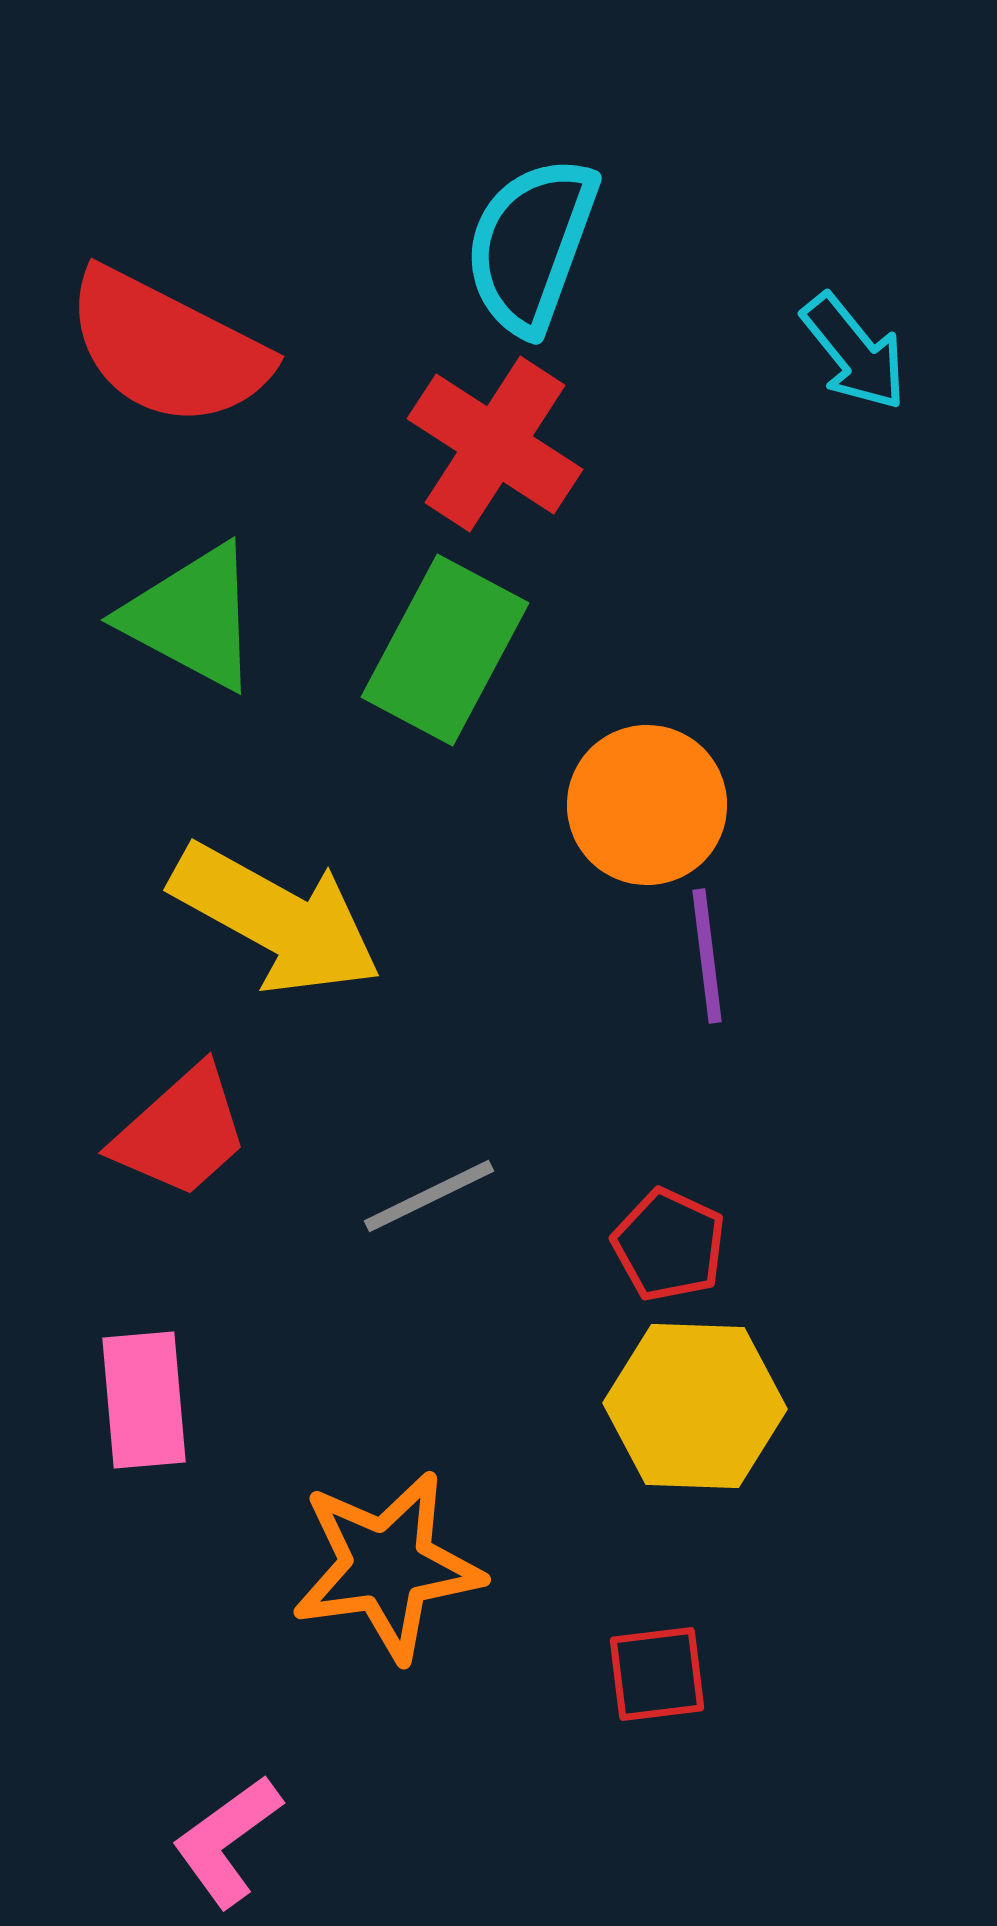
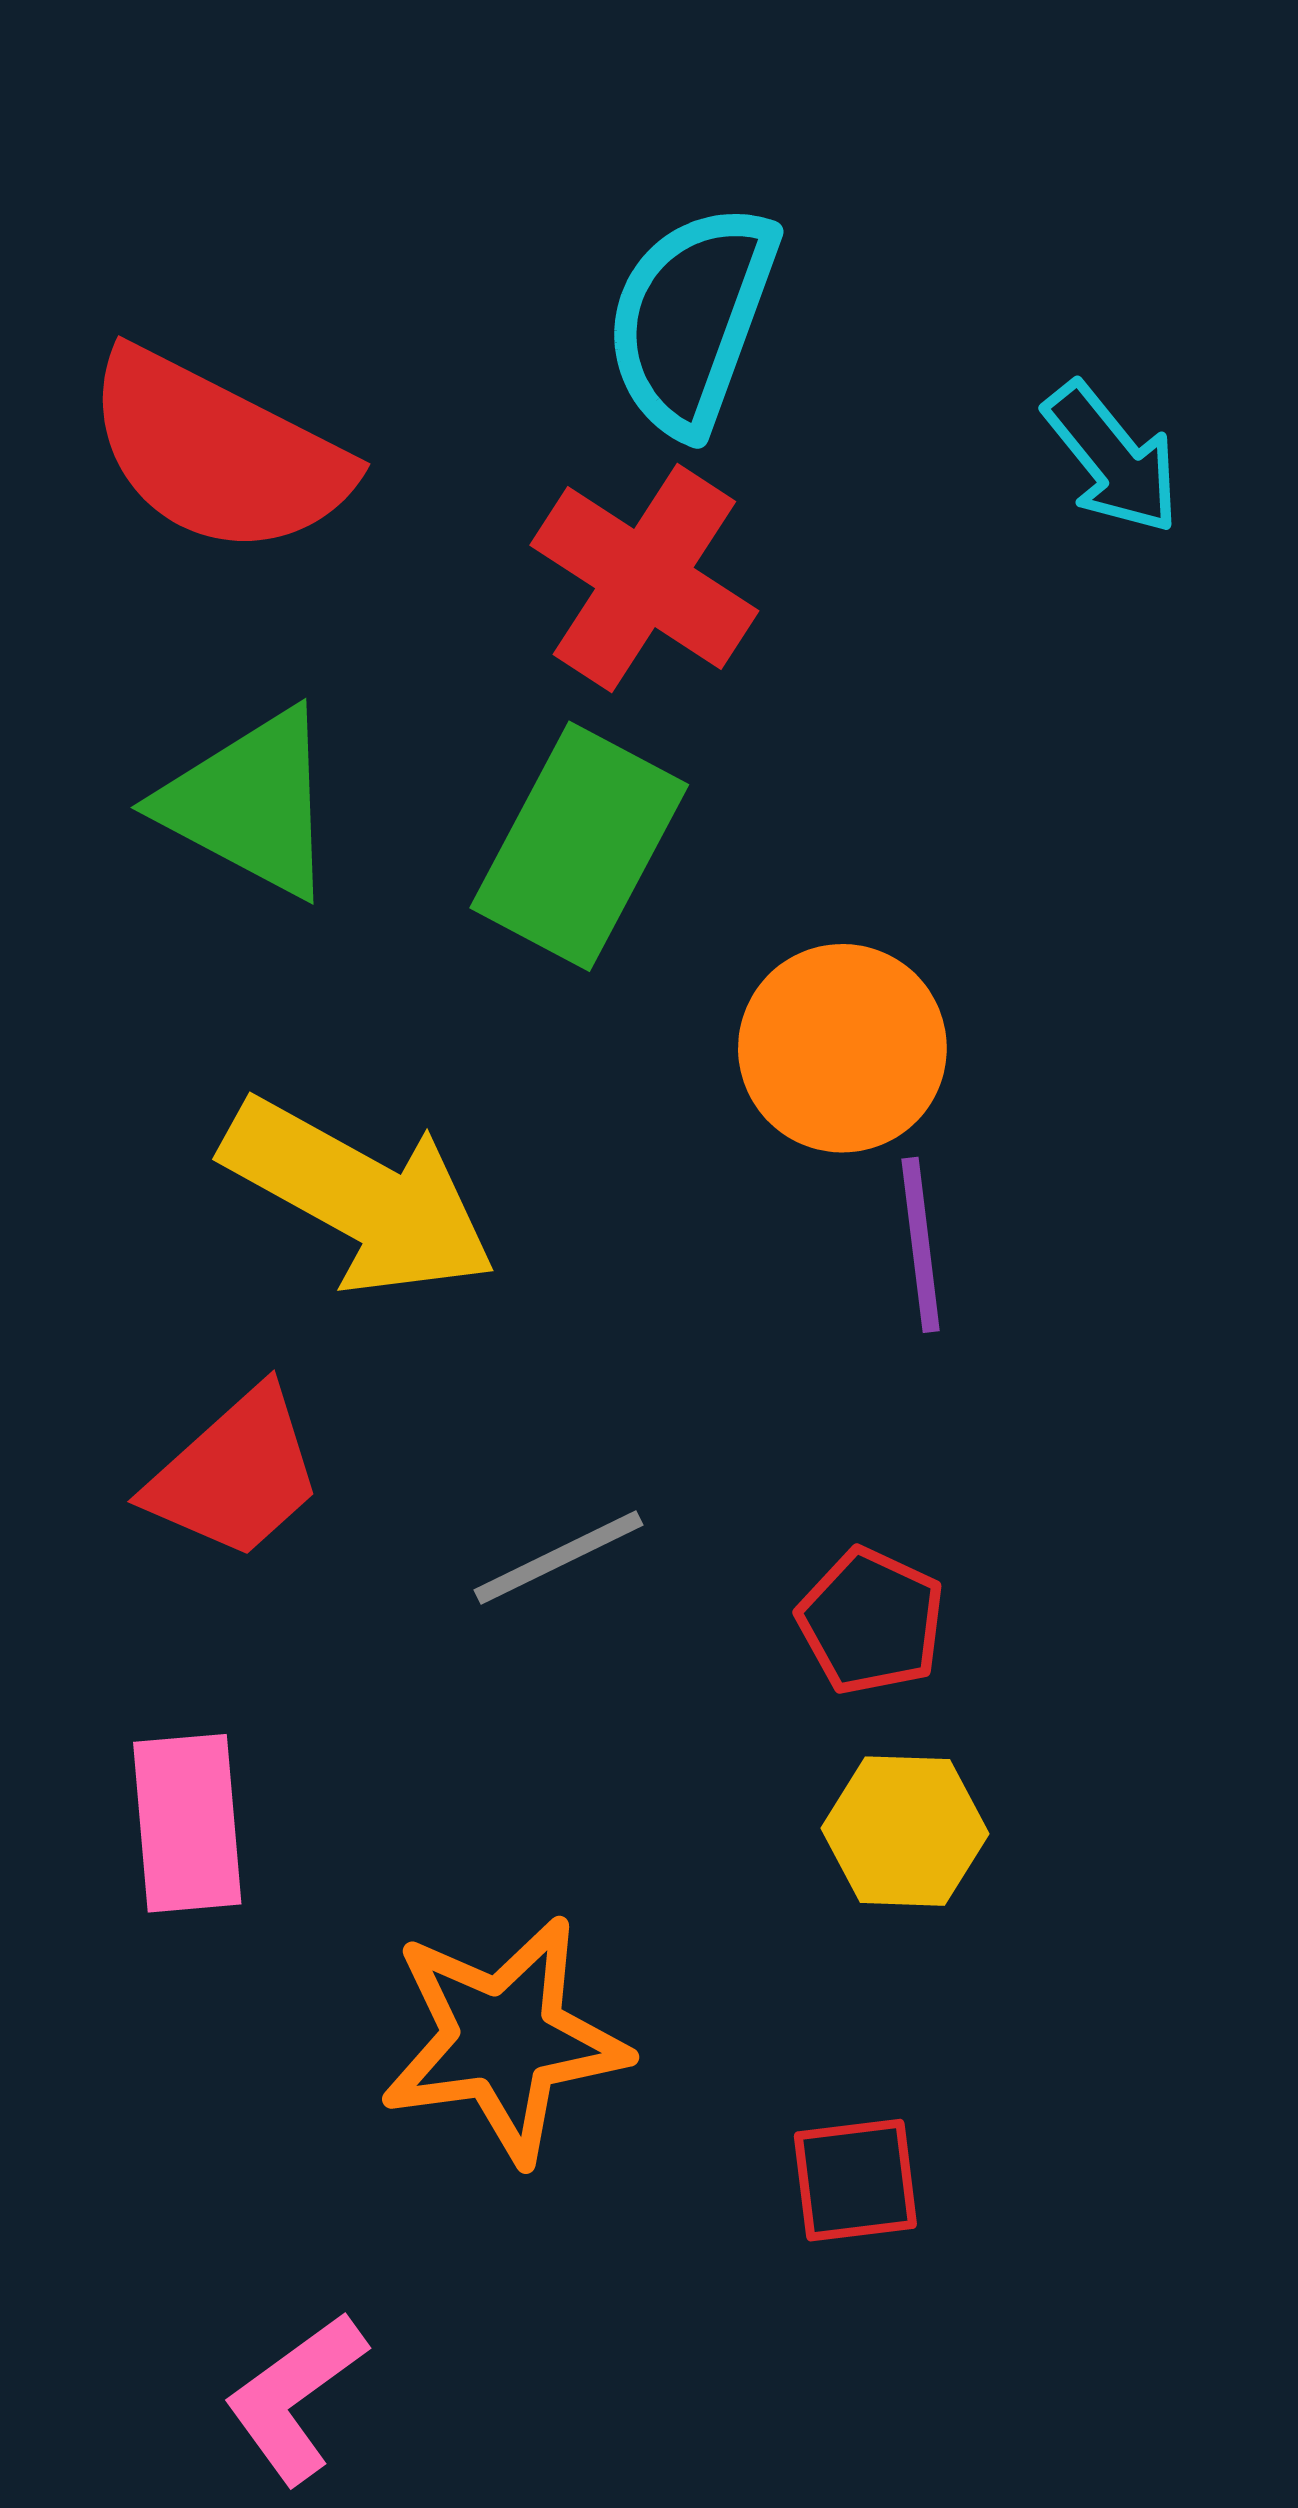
yellow hexagon: (695, 1406) -> (905, 1831), size x0.7

